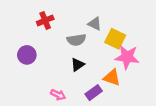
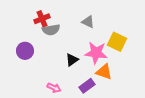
yellow square: (115, 39) -> (117, 42), moved
gray semicircle: (76, 40) -> (51, 30), moved
pink star: (127, 57) -> (96, 53), moved

